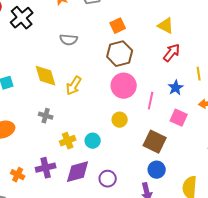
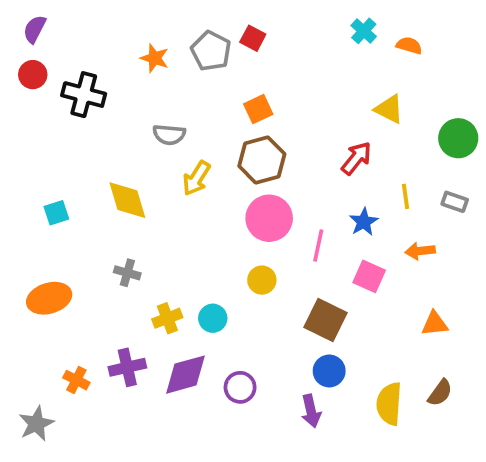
black cross: (22, 18) -> (84, 95), turned -35
yellow triangle: (166, 26) -> (389, 109), moved
yellow arrow: (74, 86) -> (196, 178), moved

